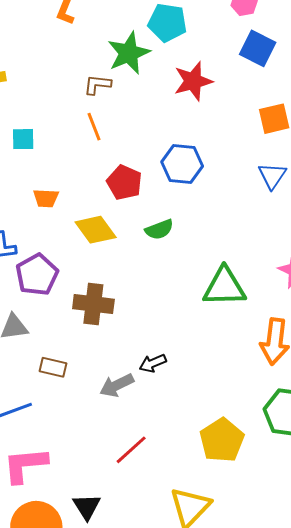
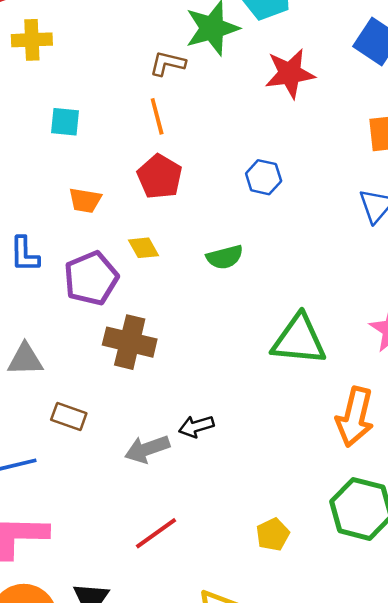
blue hexagon: (182, 164) -> (264, 177), size x0.7
red pentagon: (124, 182) -> (160, 177), moved
yellow diamond: (96, 230) -> (144, 248), size x0.6
purple pentagon: (37, 275) -> (91, 278), moved
yellow pentagon: (222, 440) -> (273, 535), size x0.6

